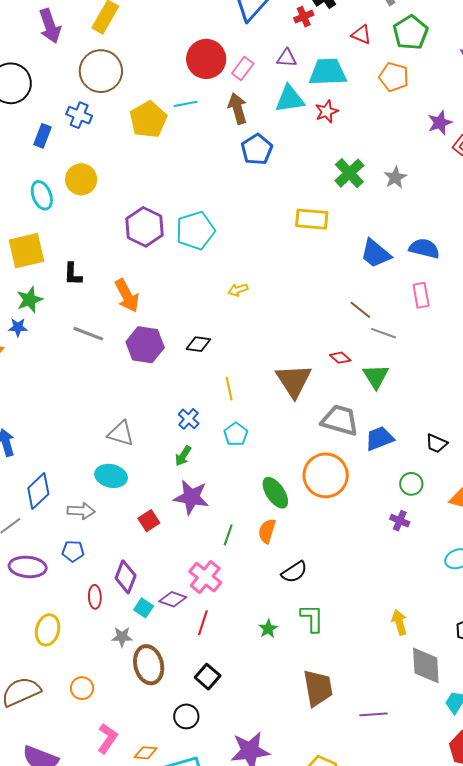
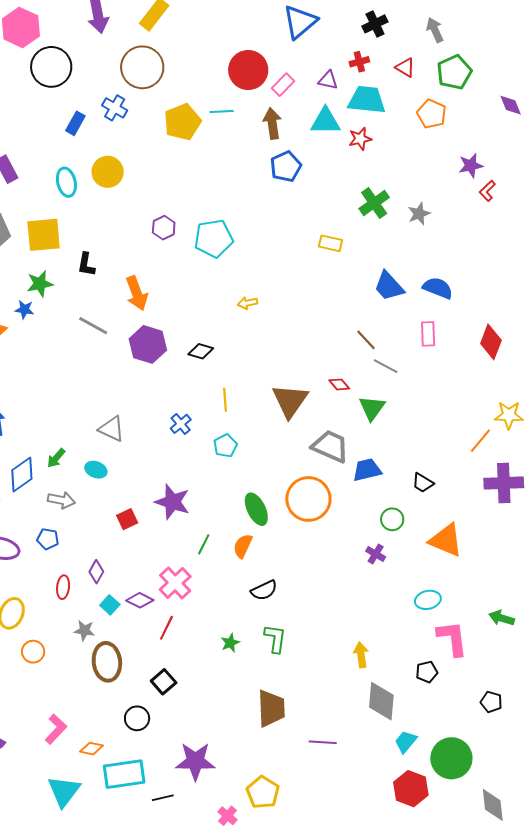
red cross: (304, 17) -> (359, 62), moved
yellow rectangle: (312, 219) -> (330, 243), size x0.7
purple hexagon: (144, 227) -> (164, 228), size x0.6
green arrow: (183, 456) -> (56, 458), moved
cyan ellipse: (111, 476) -> (96, 470), size x0.7
purple diamond: (126, 577) -> (96, 572), size x0.7
orange circle: (82, 688) -> (33, 652), moved

